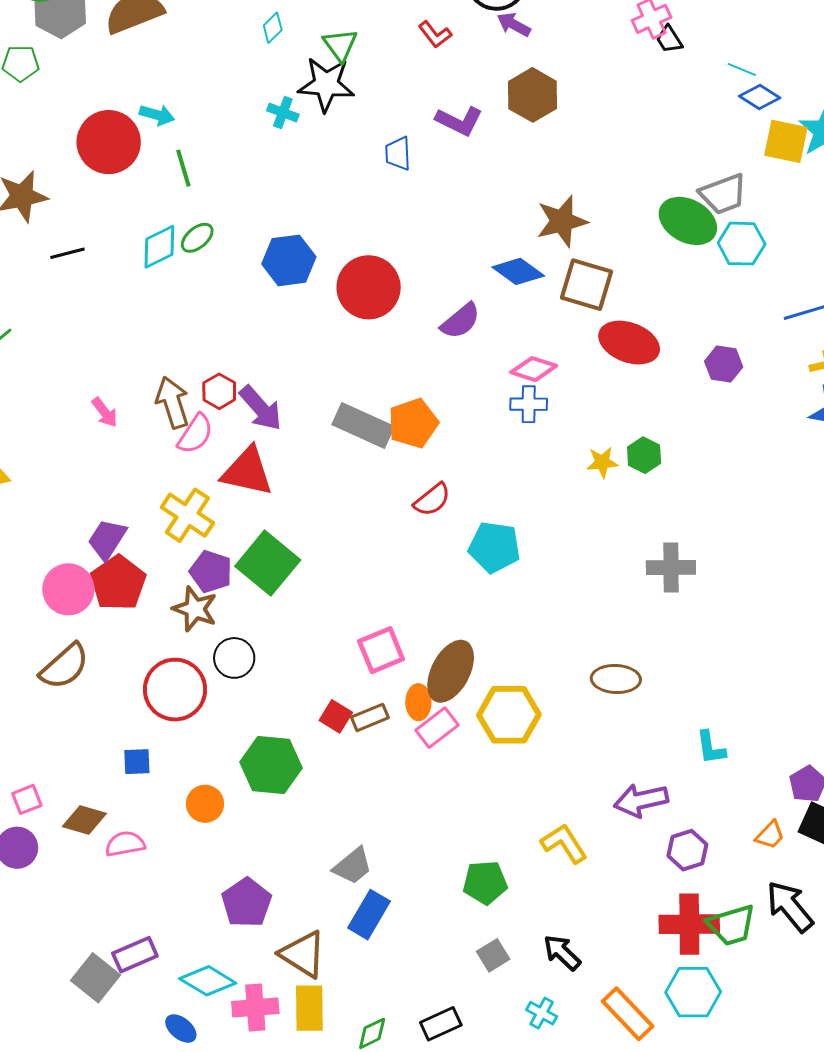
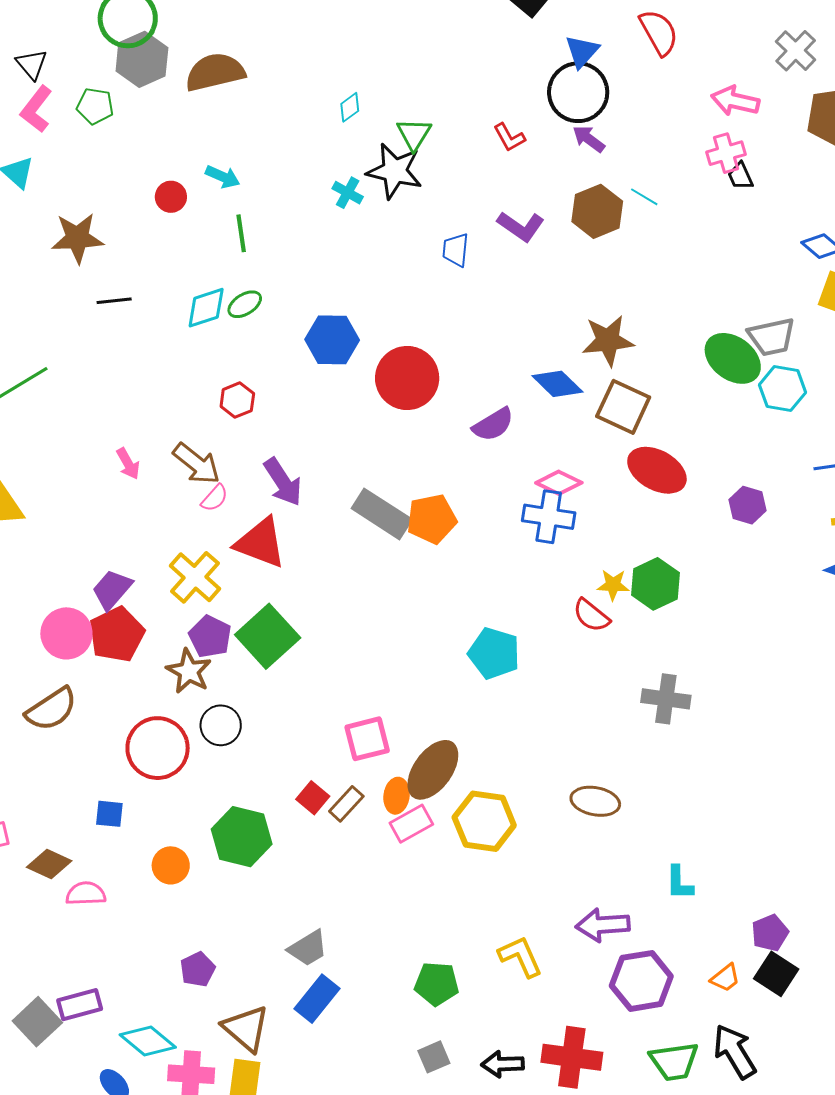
cyan line: (742, 69) -> (644, 197), moved
red circle: (109, 142) -> (171, 197), size x0.5
red hexagon: (219, 391) -> (237, 400), moved
brown arrow: (172, 402) -> (196, 464), turned 138
blue cross: (529, 404) -> (549, 517), size x1.4
pink semicircle: (195, 434) -> (215, 498), size x0.7
green hexagon: (644, 455) -> (655, 584), size x1.4
red semicircle: (432, 500) -> (591, 615), moved, turned 69
brown rectangle: (370, 717) -> (346, 804), turned -33
purple hexagon: (687, 850) -> (641, 981), size x1.5
purple pentagon: (247, 903) -> (198, 969), size x0.7
red cross: (689, 924) -> (572, 1057), moved
black arrow: (562, 952) -> (503, 1064), turned -54

